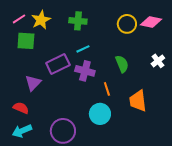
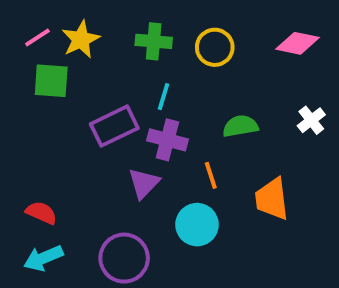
yellow circle: (127, 24) -> (215, 47), moved
cyan line: (83, 49) -> (164, 97), turned -48
green semicircle: (122, 64) -> (240, 126), turned -78
purple triangle: (33, 83) -> (144, 183), moved

